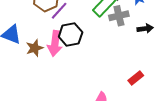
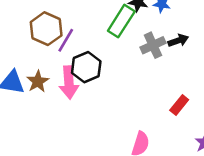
gray cross: (119, 16) -> (153, 45), moved
brown star: (35, 48) -> (38, 81), moved

